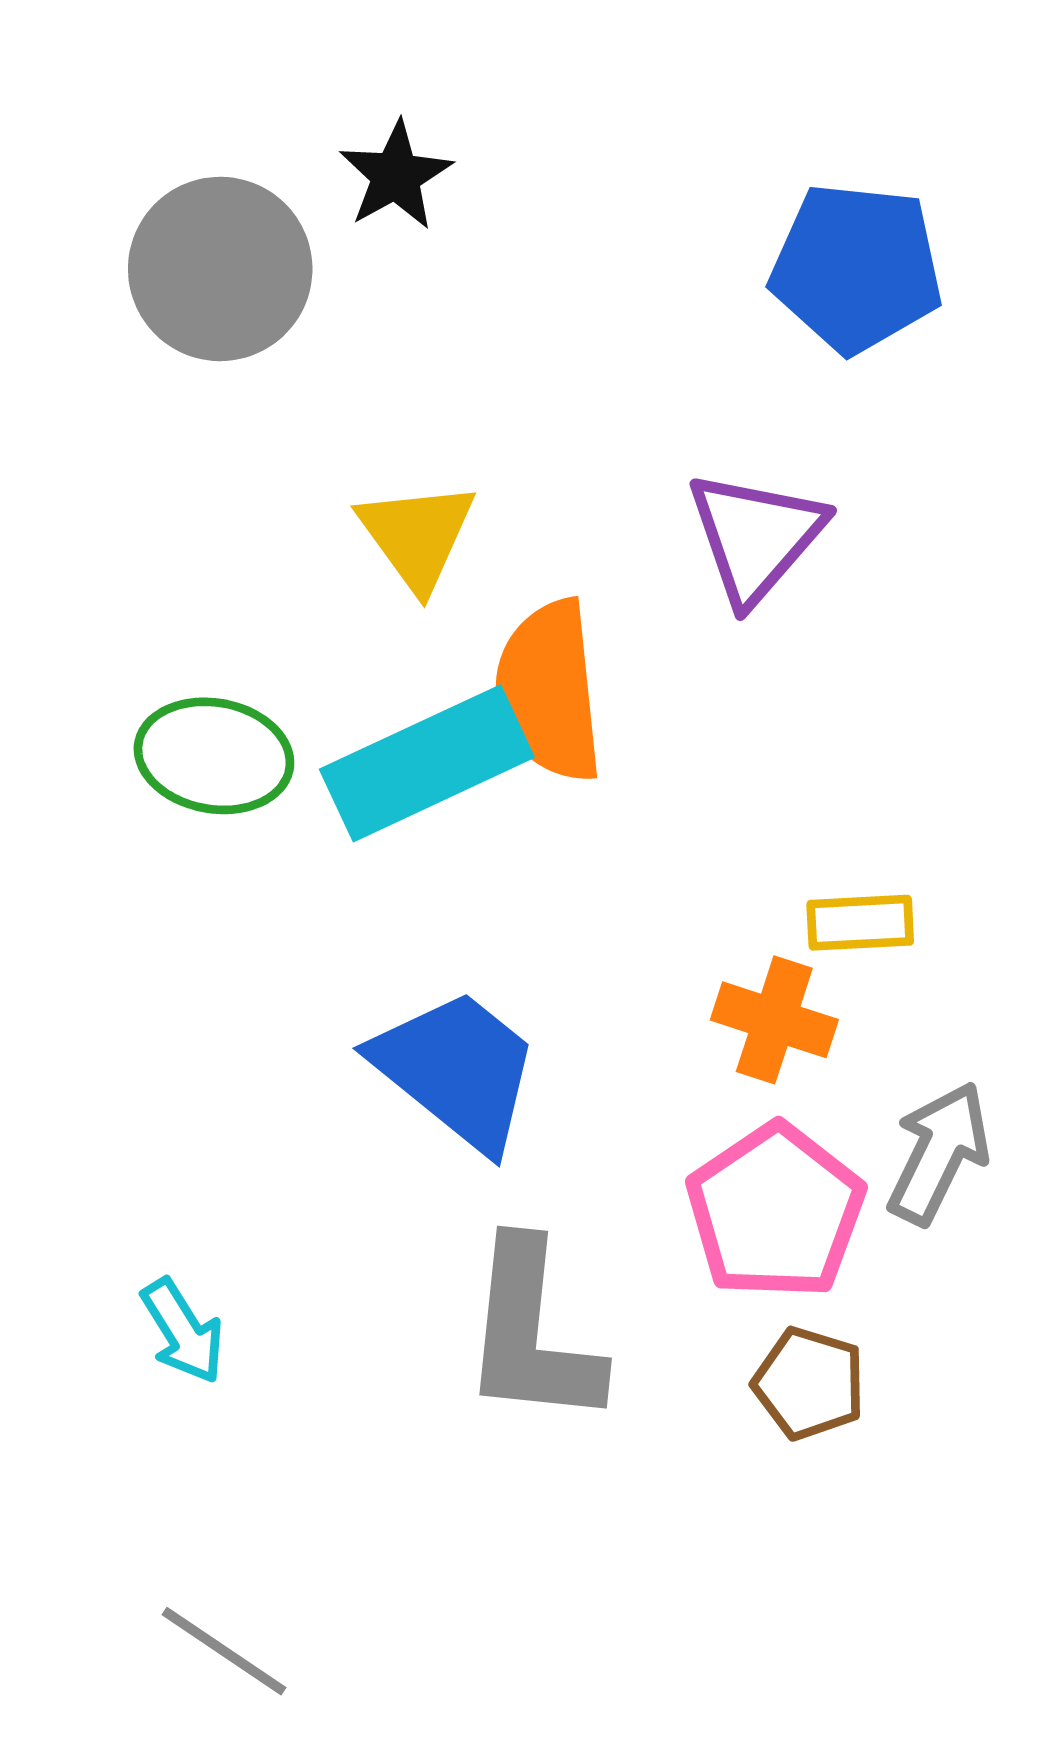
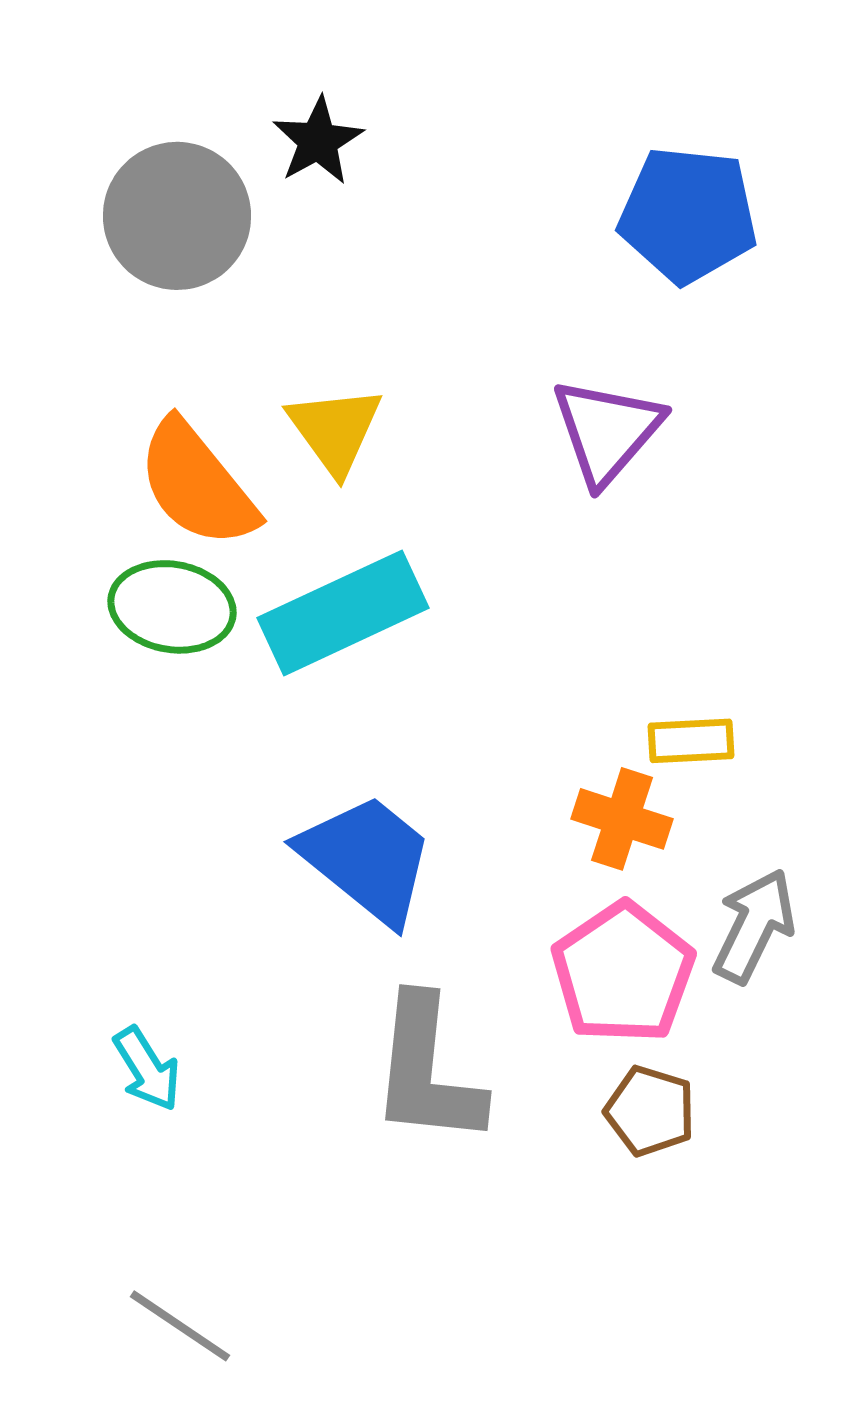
orange semicircle: (549, 691) -> (197, 484), moved, turned -33

